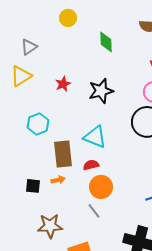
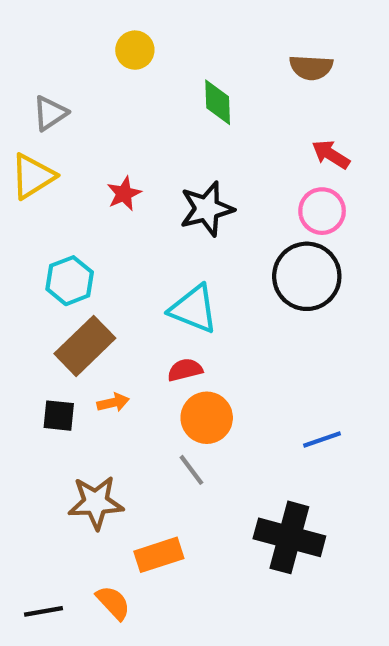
brown rectangle: (63, 154) -> (85, 346), moved, turned 52

